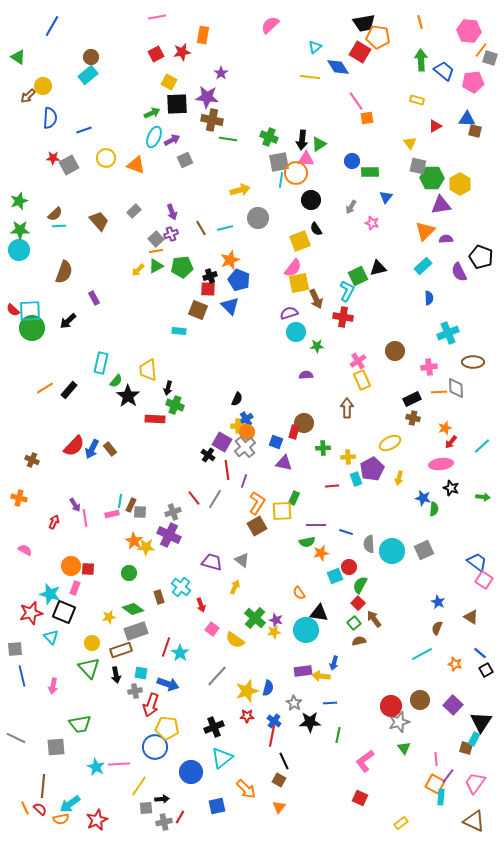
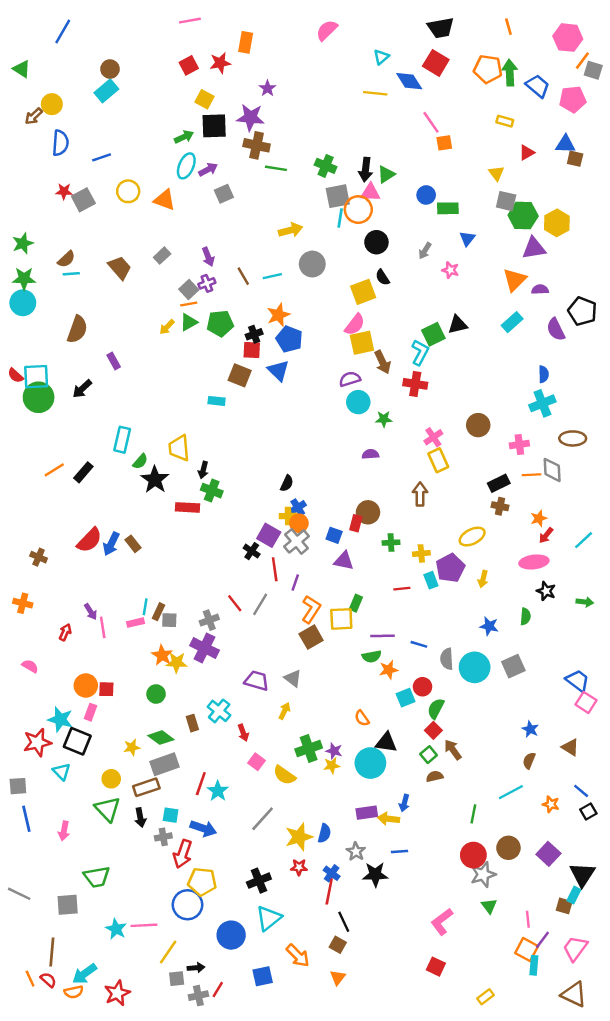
orange pentagon: (378, 37) -> (488, 69), moved
blue semicircle: (429, 298) -> (544, 374), moved
blue star: (423, 498) -> (489, 626), moved
green cross: (255, 618) -> (309, 749), turned 30
green line: (338, 735) -> (473, 814), moved

